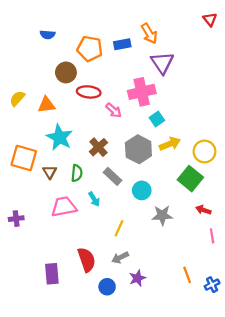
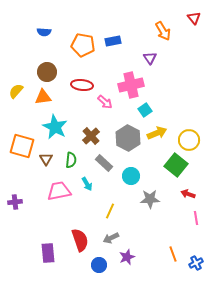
orange arrow: (149, 34) -> (163, 31), moved
purple triangle: (162, 63) -> (150, 58), size x0.6
brown circle: (66, 72) -> (47, 72), moved

